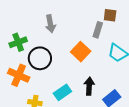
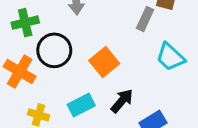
orange square: (81, 52) -> (104, 62), moved
black arrow: (89, 86) -> (122, 101), turned 30

